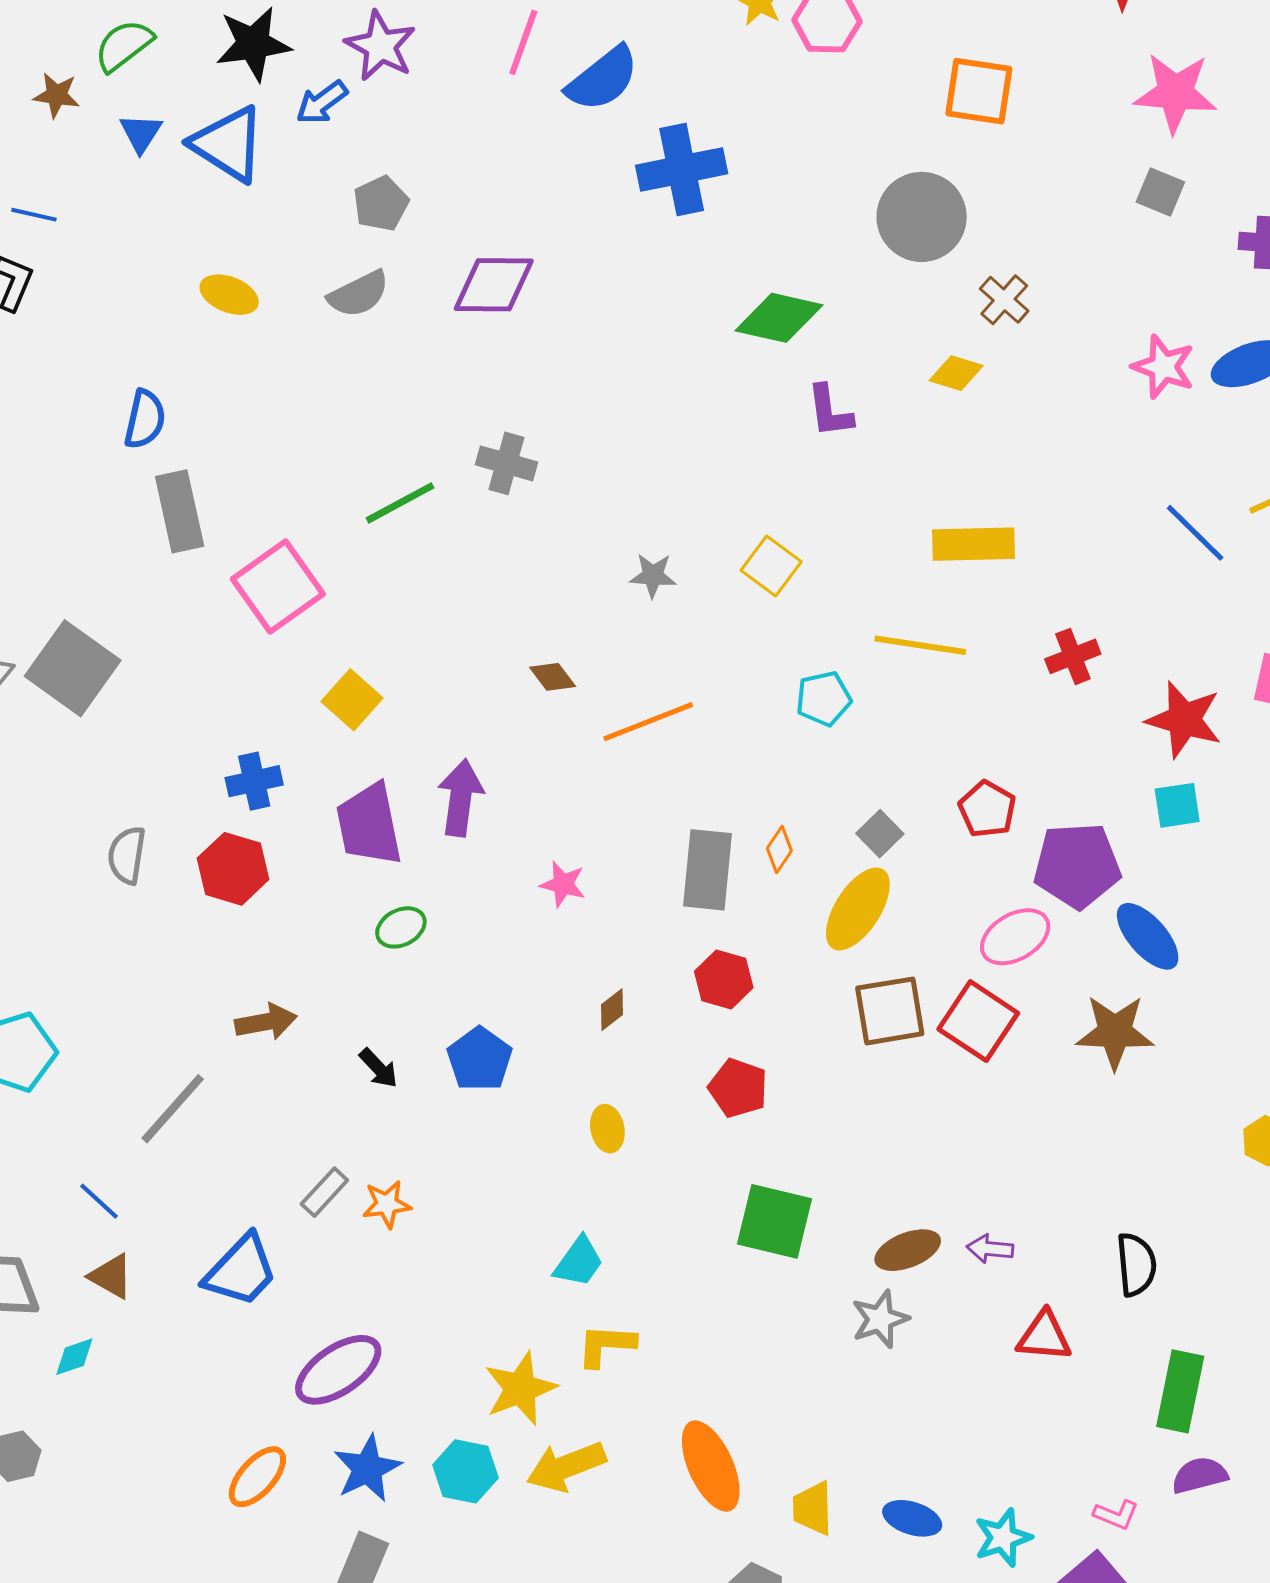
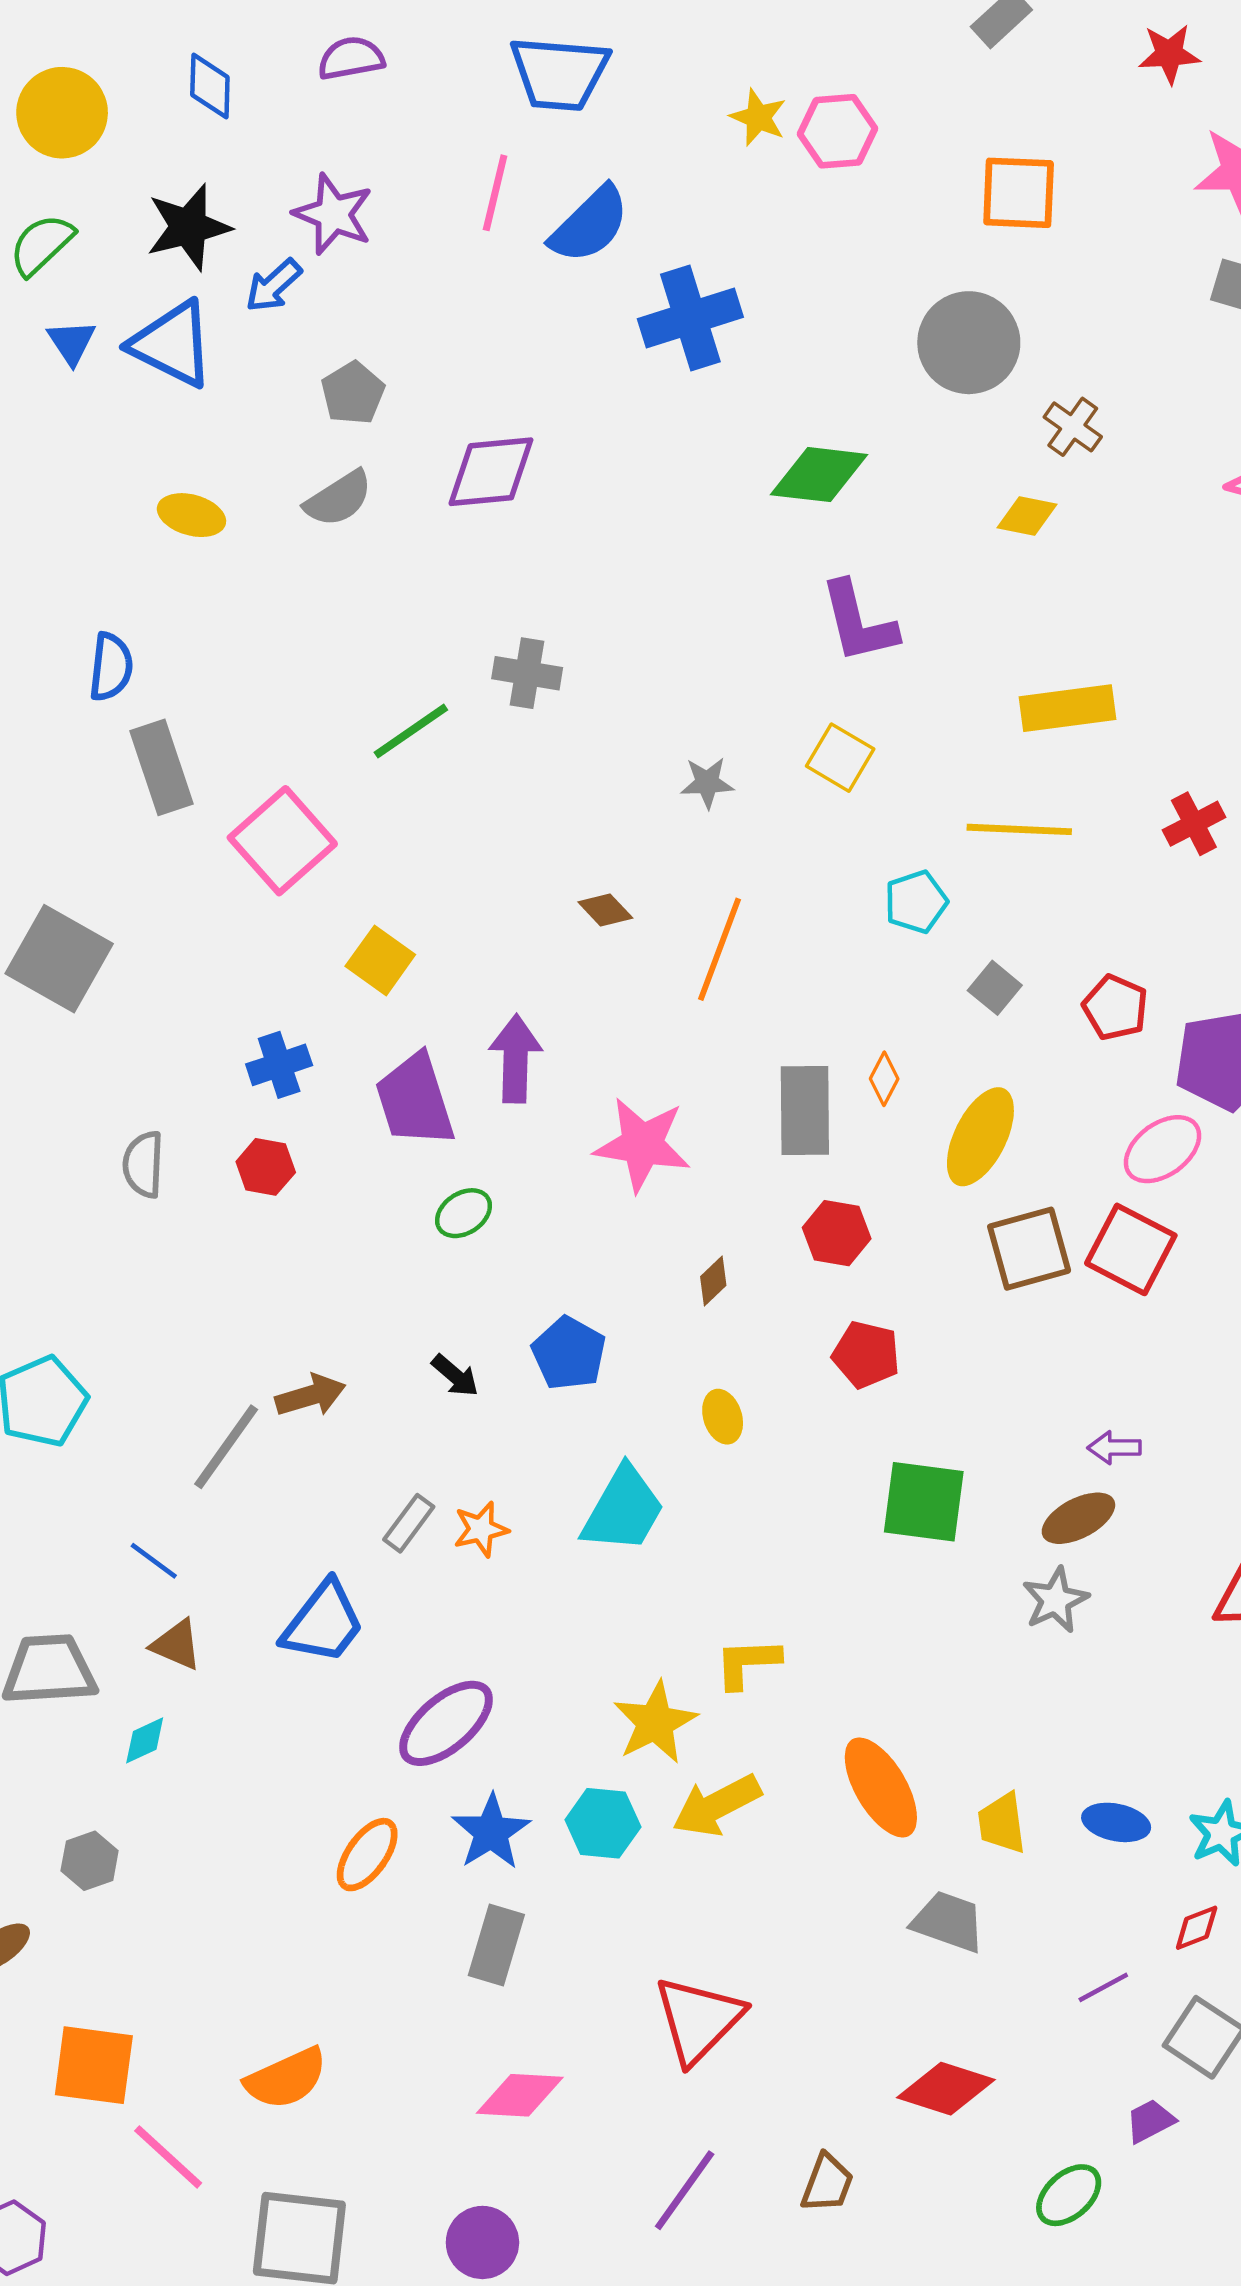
purple L-shape: (830, 411) -> (858, 622), moved, size x1.4
orange line: (648, 722) -> (719, 949), turned -42
gray square: (880, 834) -> (995, 988), moved
red hexagon: (233, 869) -> (266, 1167), size x0.7
pink star: (563, 884) -> (642, 1144), size x1.8
brown arrow: (266, 1022) -> (311, 1395), moved
purple arrow: (990, 1249) -> (1114, 1448), moved
cyan trapezoid: (579, 1262) -> (623, 1510), moved, size x1.5

